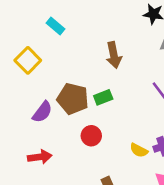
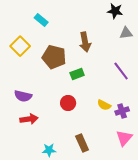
brown pentagon: (73, 99) -> (54, 57), moved
purple semicircle: (42, 112) -> (23, 96), moved, turned 66
yellow semicircle: (139, 150) -> (104, 105), moved

